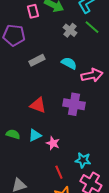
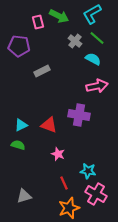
cyan semicircle: (69, 63) -> (93, 59), moved
red triangle: (38, 105) -> (49, 125), moved
cyan triangle: (35, 135) -> (21, 125), moved

